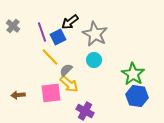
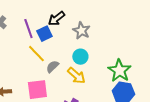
gray star: (95, 34) -> (81, 31), size x0.7
yellow arrow: (69, 84) -> (76, 76), moved

